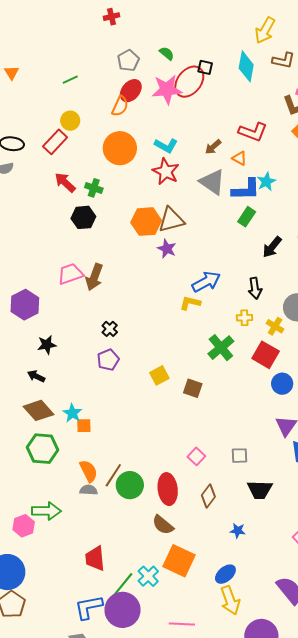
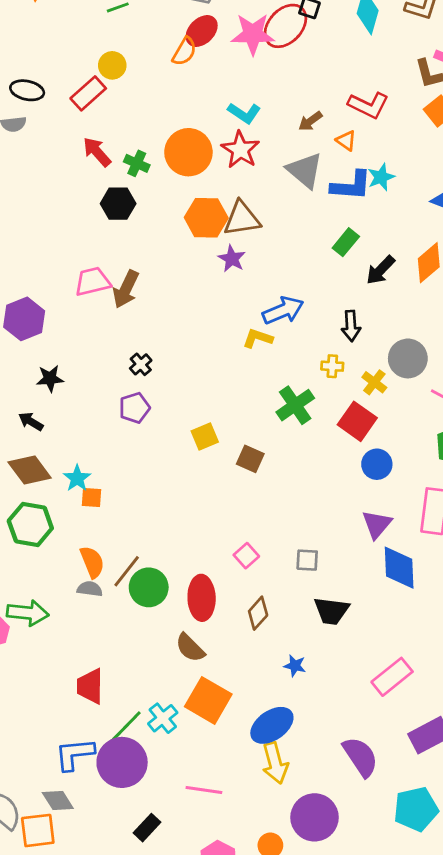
orange circle: (120, 148) -> (188, 152), moved
green rectangle: (247, 217) -> (346, 242), moved
blue ellipse: (225, 574) -> (272, 725), size x1.4

